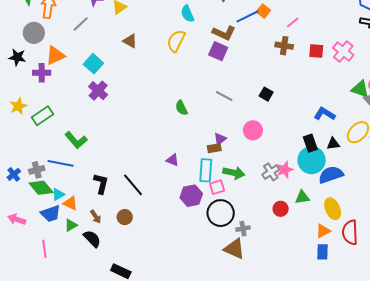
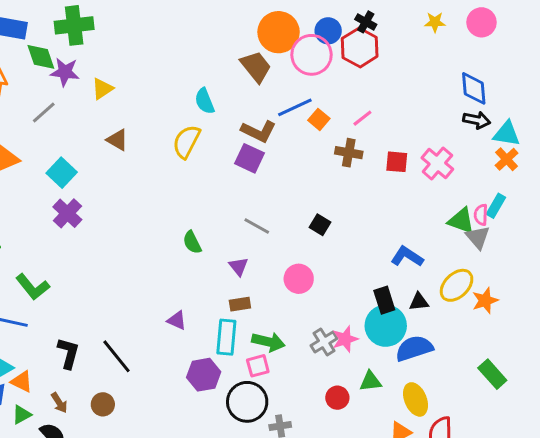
orange square: (263, 11) -> (319, 119), moved
purple triangle: (220, 139) -> (239, 267), moved, turned -32
pink square: (217, 187) -> (258, 366), moved

